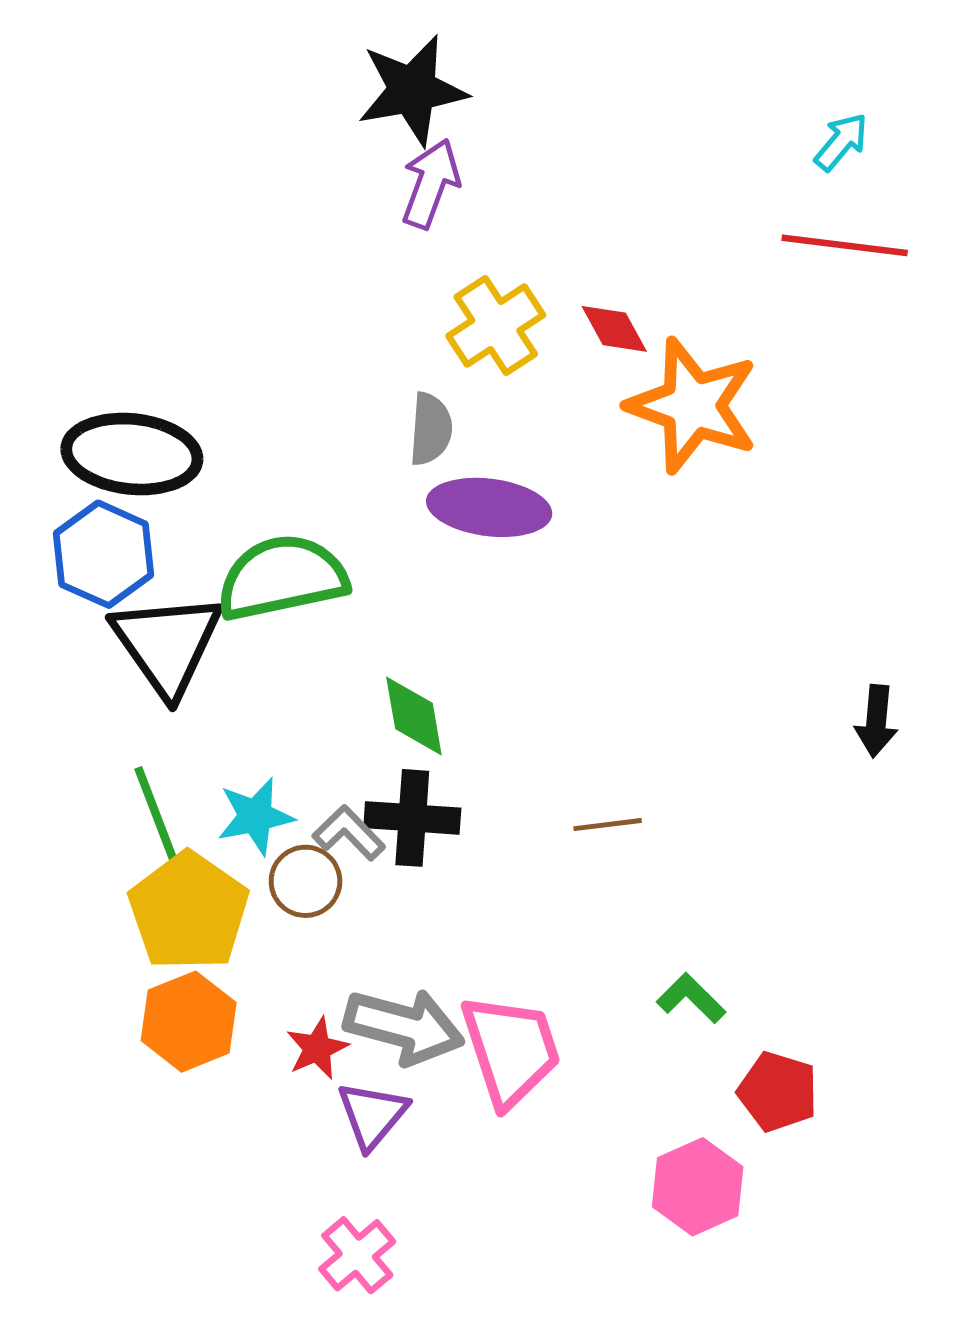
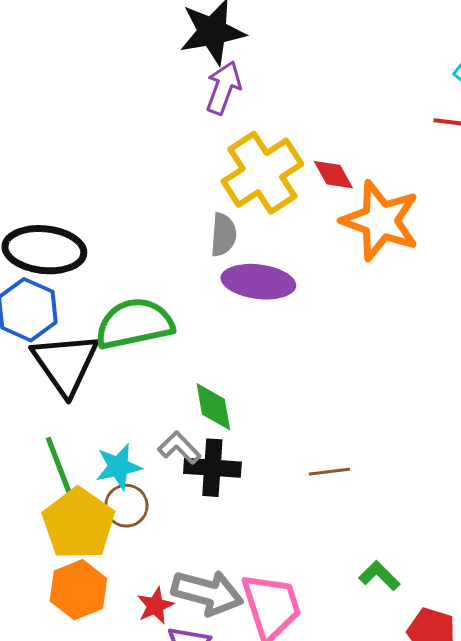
yellow cross: (496, 325) -> (262, 173), size x1.4
gray L-shape: (349, 833) -> (179, 448), moved
brown circle: (305, 881) -> (126, 506), moved

